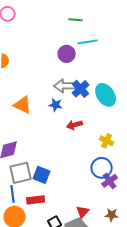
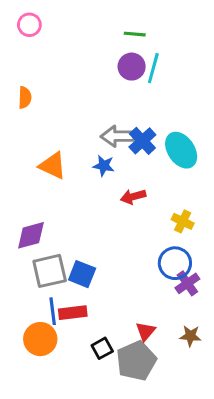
cyan line: (88, 42) -> (153, 68), turned -66
purple circle: (67, 54) -> (132, 67), moved
blue line: (13, 194) -> (53, 311), moved

